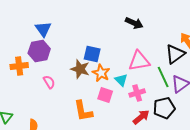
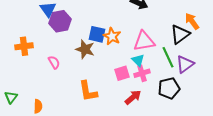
purple hexagon: (39, 51) -> (60, 21), moved
orange star: (101, 73) -> (112, 36), moved
cyan triangle: (121, 80) -> (138, 60), moved
pink square: (105, 95) -> (122, 73), moved, turned -35
red arrow: (141, 117) -> (133, 97), moved

